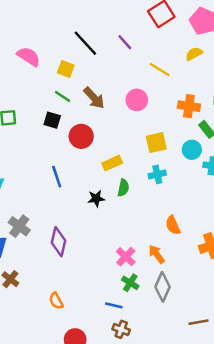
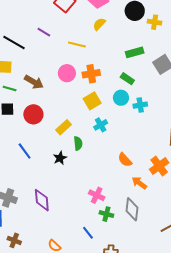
orange cross: (189, 106) -> (91, 74), moved
orange arrow: (157, 254) -> (139, 183), moved
blue line: (114, 305) -> (88, 233), moved, turned 56

